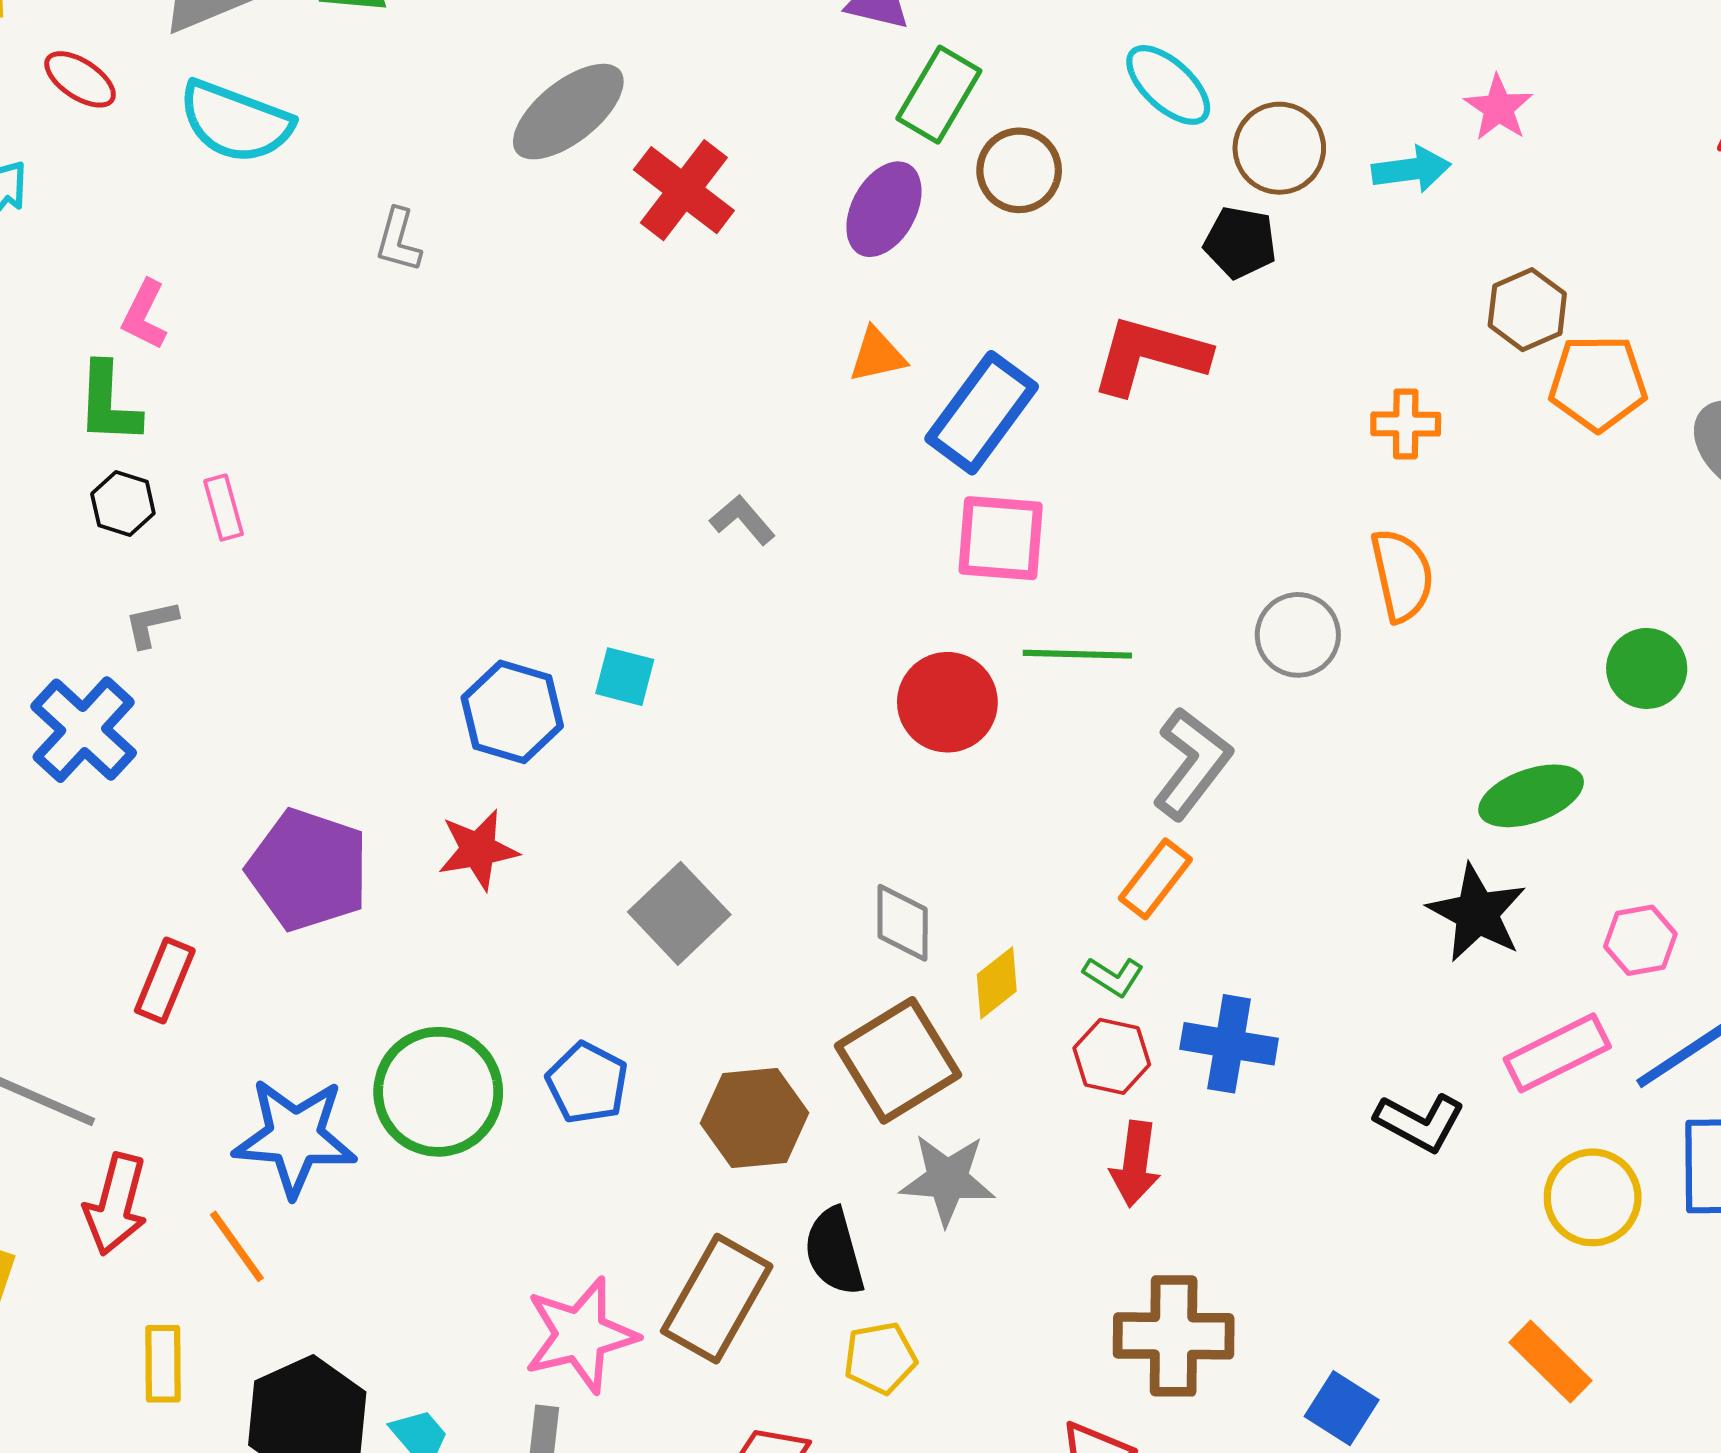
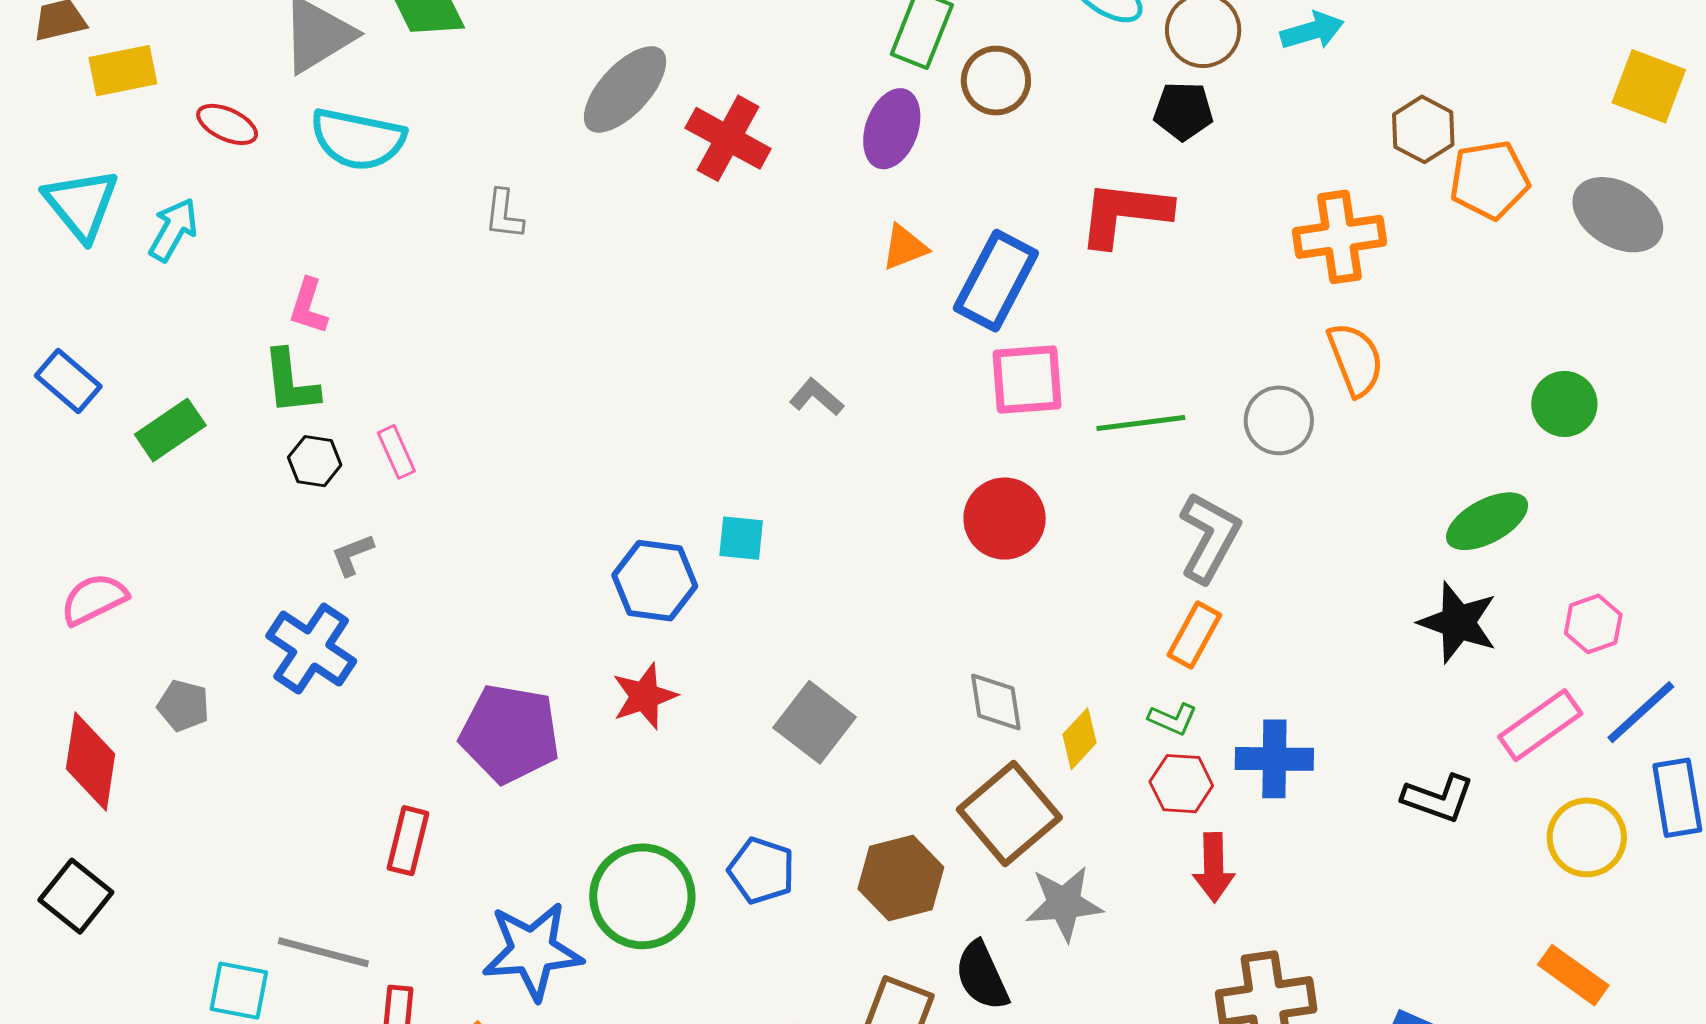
orange cross: (1406, 424) -> (1339, 237), size x1.6
green line: (1077, 654) -> (1141, 423), moved

